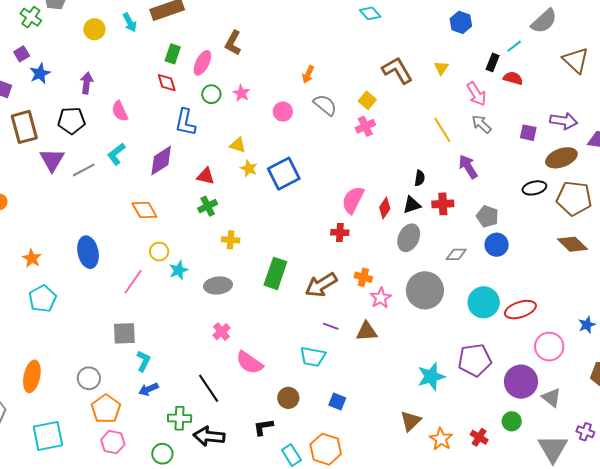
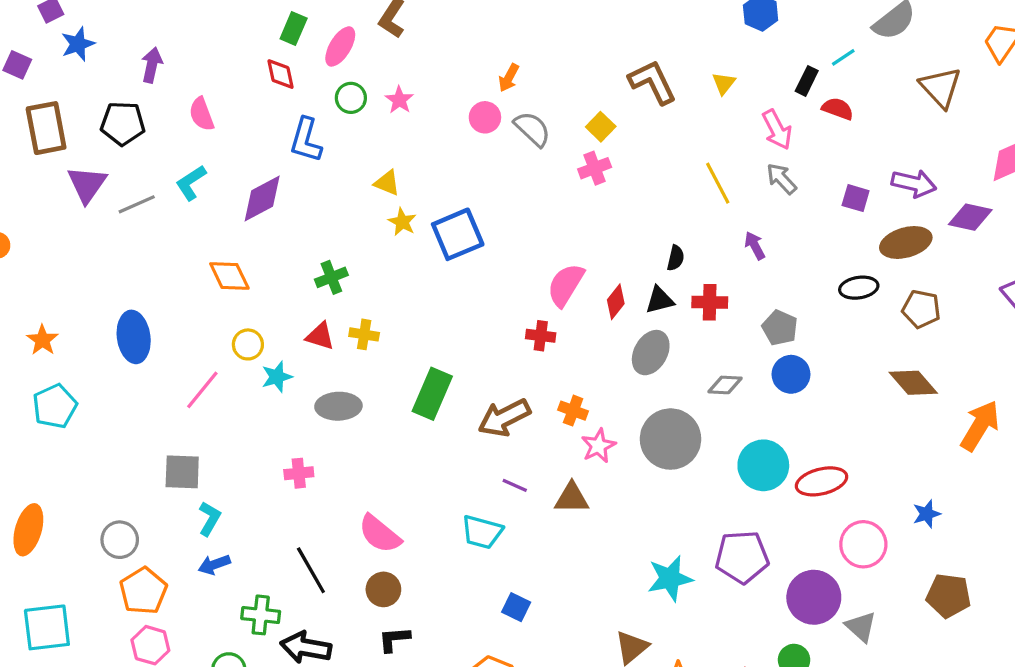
pink circle: (283, 112) -> (485, 117), moved
purple arrow: (468, 167) -> (755, 246), size x0.7
red triangle: (206, 176) -> (320, 336), moved
brown pentagon: (574, 198) -> (921, 309), size x0.7
pink cross: (221, 332) -> (299, 473), moved, turned 30
brown circle: (288, 398) -> (383, 589), moved

